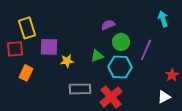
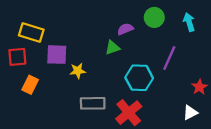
yellow rectangle: (27, 28) -> (31, 33), turned -55
green circle: (121, 42) -> (154, 17), moved
green triangle: (97, 56) -> (112, 48), moved

